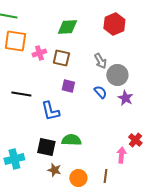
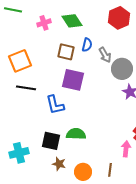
green diamond: (67, 27) -> (72, 21), turned 60
orange square: (15, 41) -> (20, 61), moved, turned -30
pink cross: (39, 53) -> (44, 23), moved
purple square: (68, 86) -> (73, 80), size x1.6
blue semicircle: (100, 92) -> (87, 45), moved, turned 56

